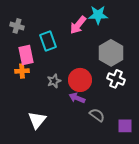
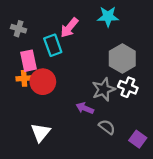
pink arrow: (78, 25) -> (69, 28), moved
red circle: (80, 80) -> (43, 82), moved
gray star: (54, 81) -> (104, 89), moved, size x1.5
purple square: (125, 126) -> (138, 139), turned 35

